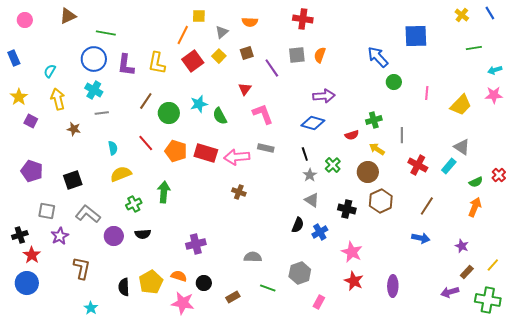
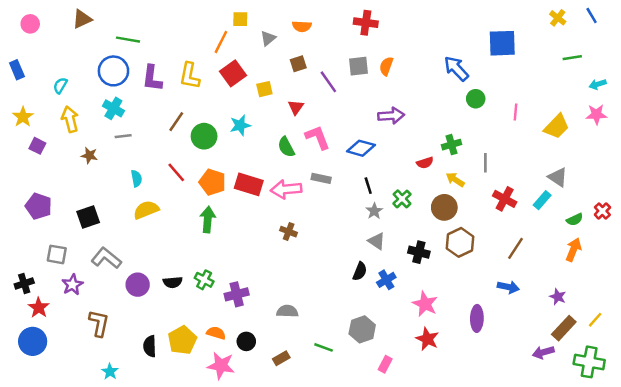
yellow square: (219, 56) -> (264, 89), moved, turned 32
green semicircle: (220, 116) -> (286, 147), moved
blue diamond: (313, 123) -> (361, 148), moved
green arrow: (164, 192) -> (208, 219), moved
green cross: (134, 204) -> (204, 280), moved, turned -35
gray semicircle: (253, 257) -> (287, 311), moved
brown rectangle: (467, 272) -> (564, 328), size x1.5
purple ellipse: (393, 286) -> (477, 318), moved

